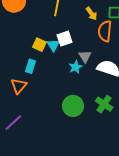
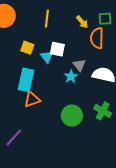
white square: (65, 39) -> (57, 49), turned 35
yellow square: (39, 45) -> (27, 48), moved
cyan rectangle: (30, 66) -> (26, 80), size x1.6
orange triangle: (19, 86) -> (32, 100), moved, turned 36

